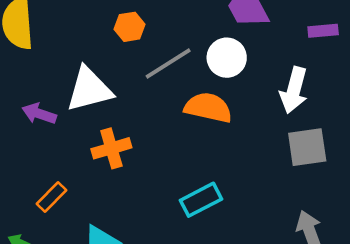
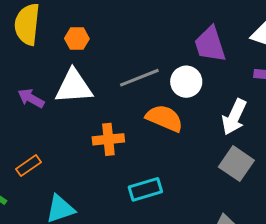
orange hexagon: (130, 27) -> (77, 39), moved
gray square: (307, 147) -> (236, 164), turned 32
orange cross: (111, 148) -> (108, 139), moved

